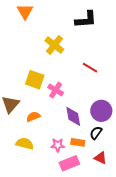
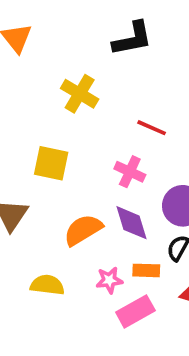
pink cross: (56, 90) -> (130, 172), moved
orange semicircle: (33, 117) -> (83, 230), moved, size x1.5

